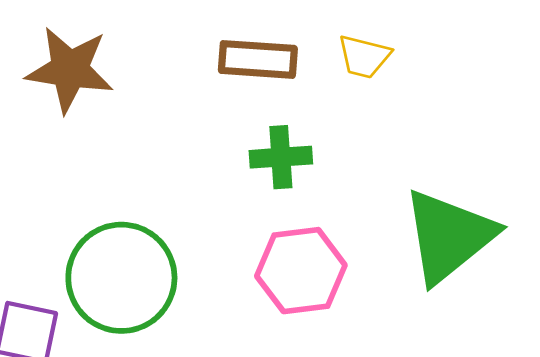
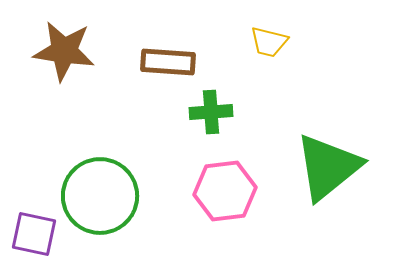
brown rectangle: (258, 59) -> (168, 62), moved

